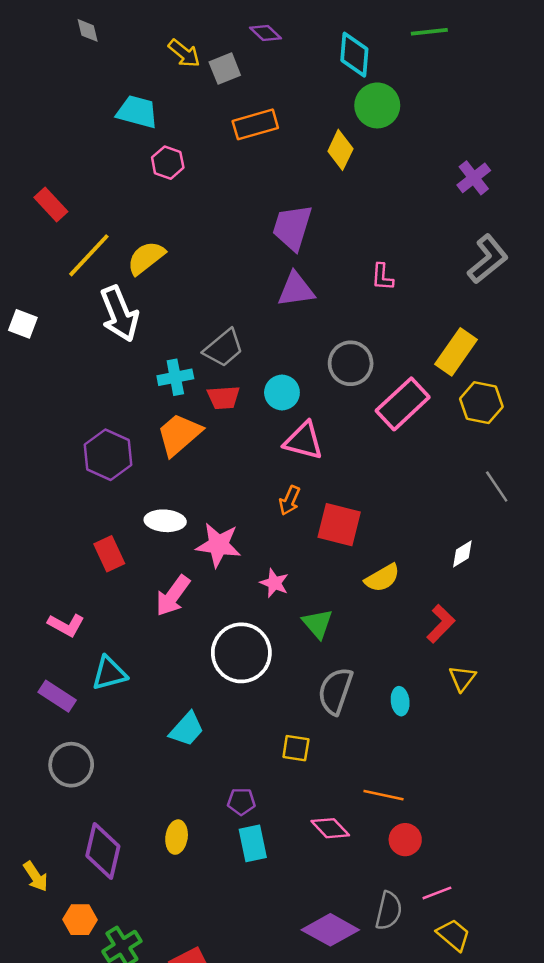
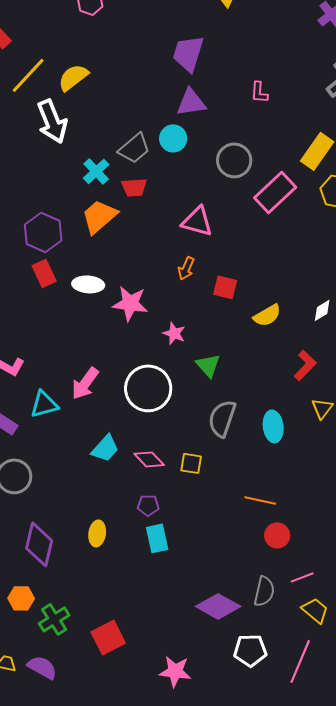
cyan cross: (175, 377) -> (96, 171), turned -32
cyan circle: (282, 392) -> (173, 138), moved
red square: (339, 525) -> (225, 287), size x0.7
red rectangle: (109, 554) -> (44, 273), moved
yellow semicircle: (382, 578) -> (267, 315), moved
pink arrow: (173, 596) -> (85, 383), moved
cyan ellipse: (400, 701) -> (273, 426), size x1.4
pink diamond: (330, 828) -> (149, 459), moved

